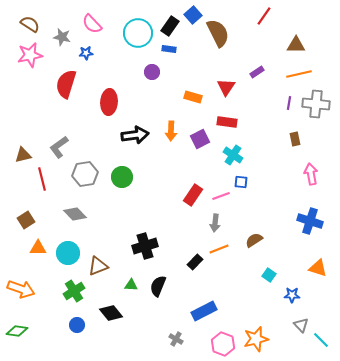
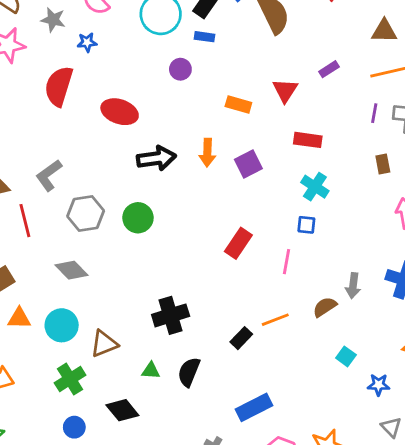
red ellipse: (109, 102) -> (120, 112), turned -75
red rectangle: (227, 122) -> (308, 140), moved
cyan cross: (233, 155) -> (315, 187), moved
pink line: (221, 196) -> (287, 262), moved, turned -60
gray arrow: (215, 223) -> (353, 286), moved

